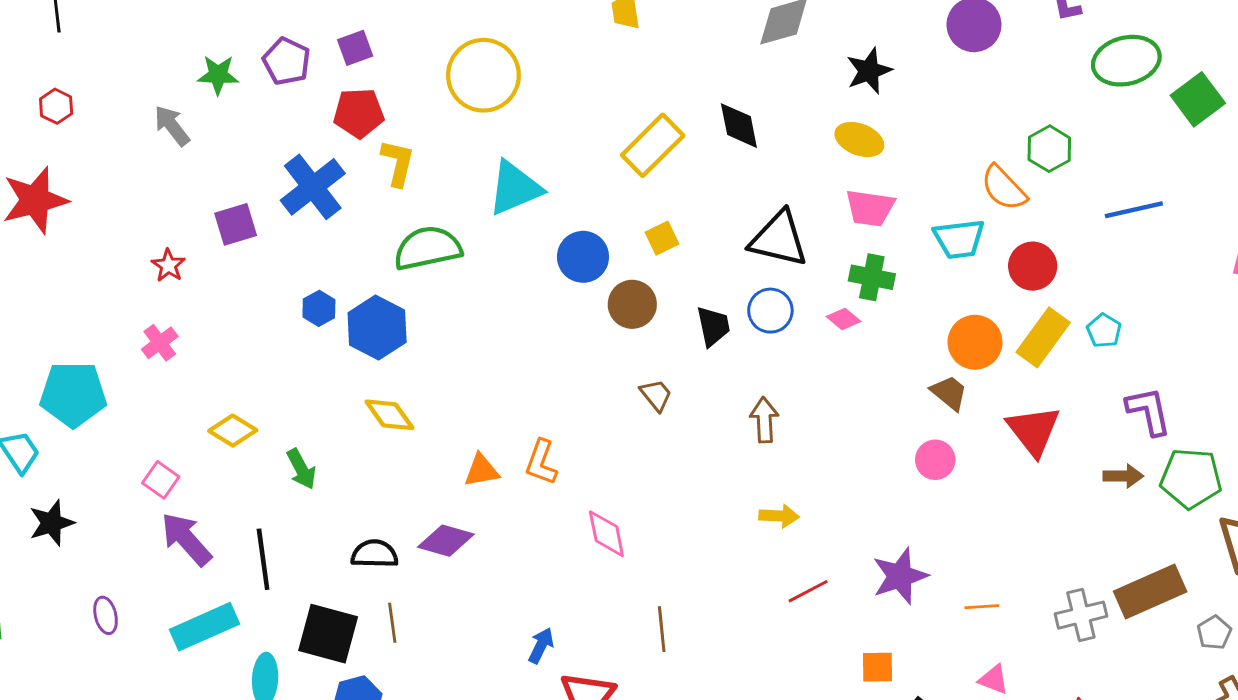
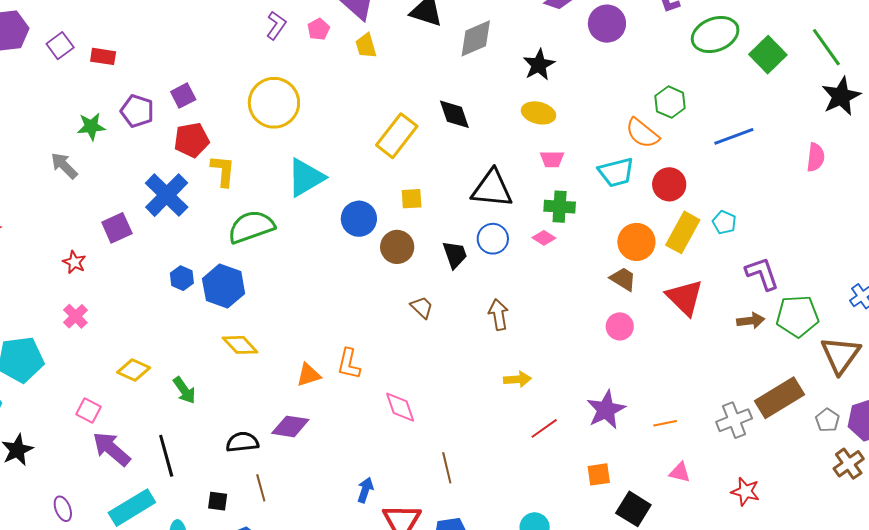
pink trapezoid: (870, 208) -> (552, 159), size x0.7
yellow square: (662, 238) -> (412, 199), turned 30
black square: (328, 634) -> (218, 501), size x0.5

